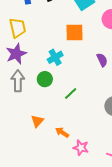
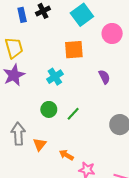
green circle: (45, 79) -> (49, 109), moved
gray arrow: (18, 81) -> (18, 134), moved

